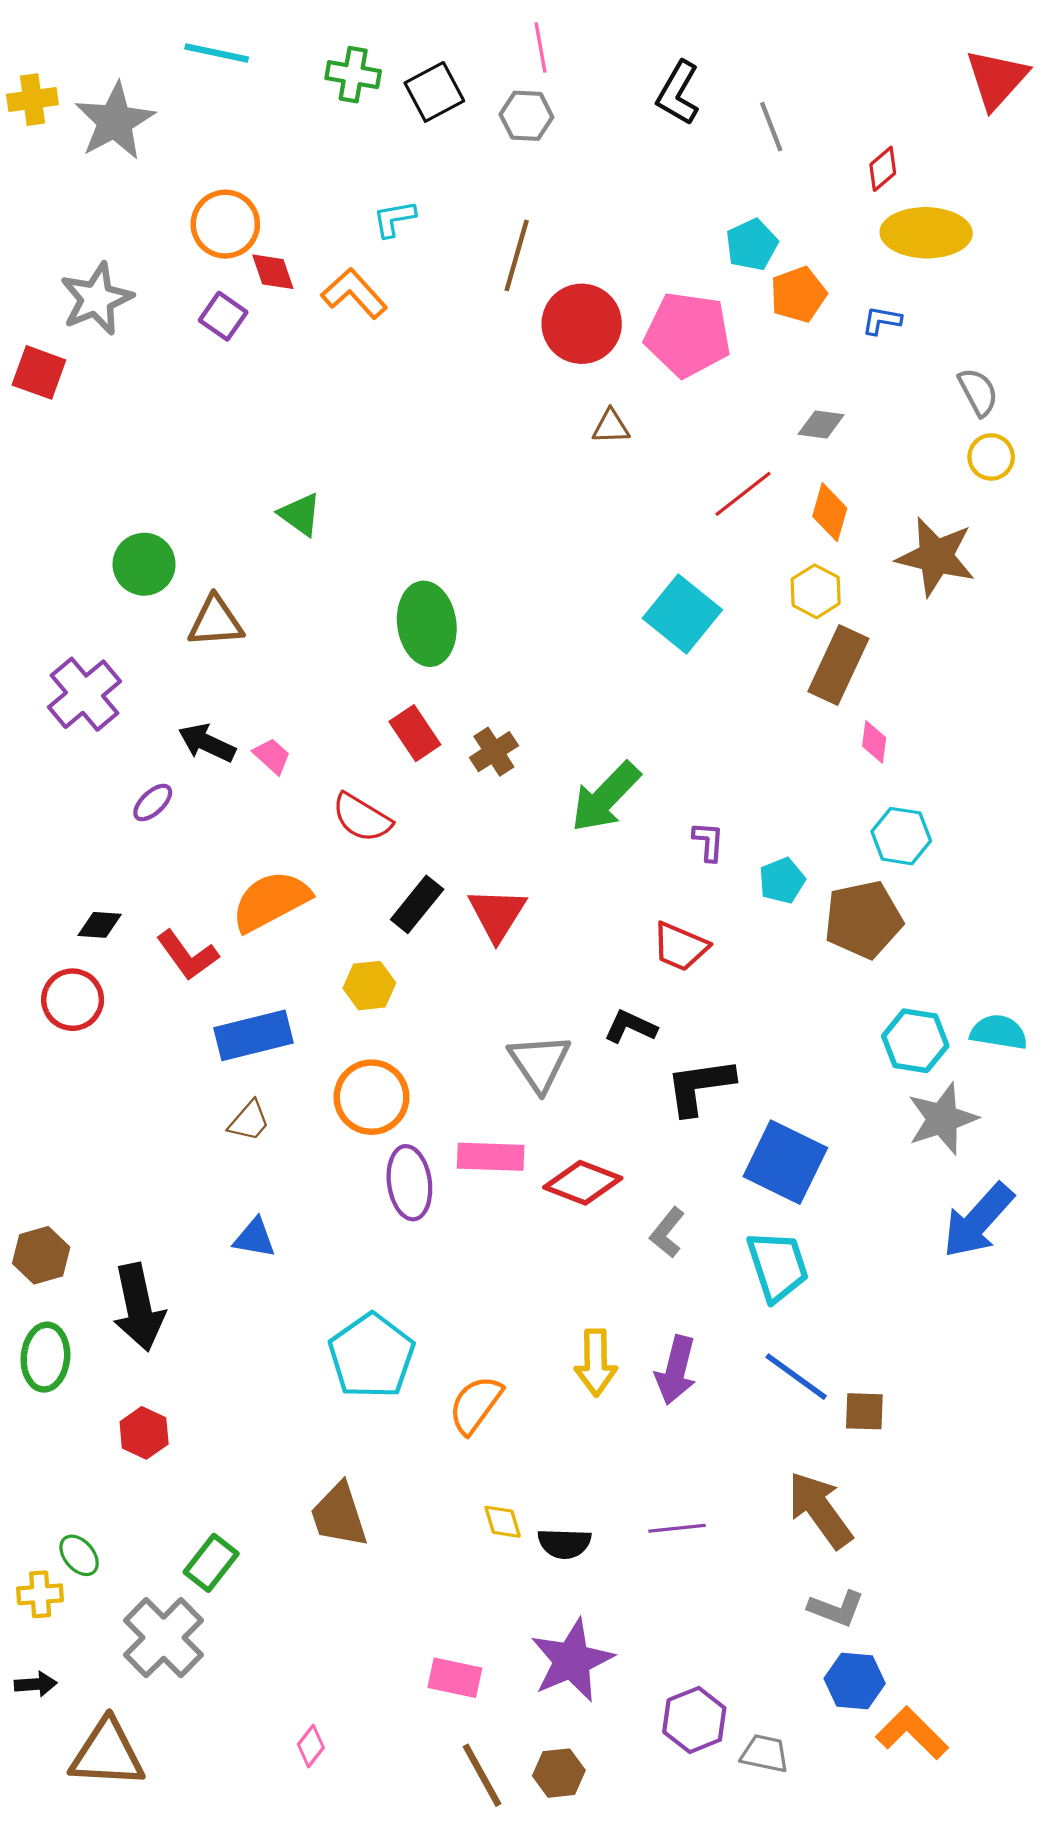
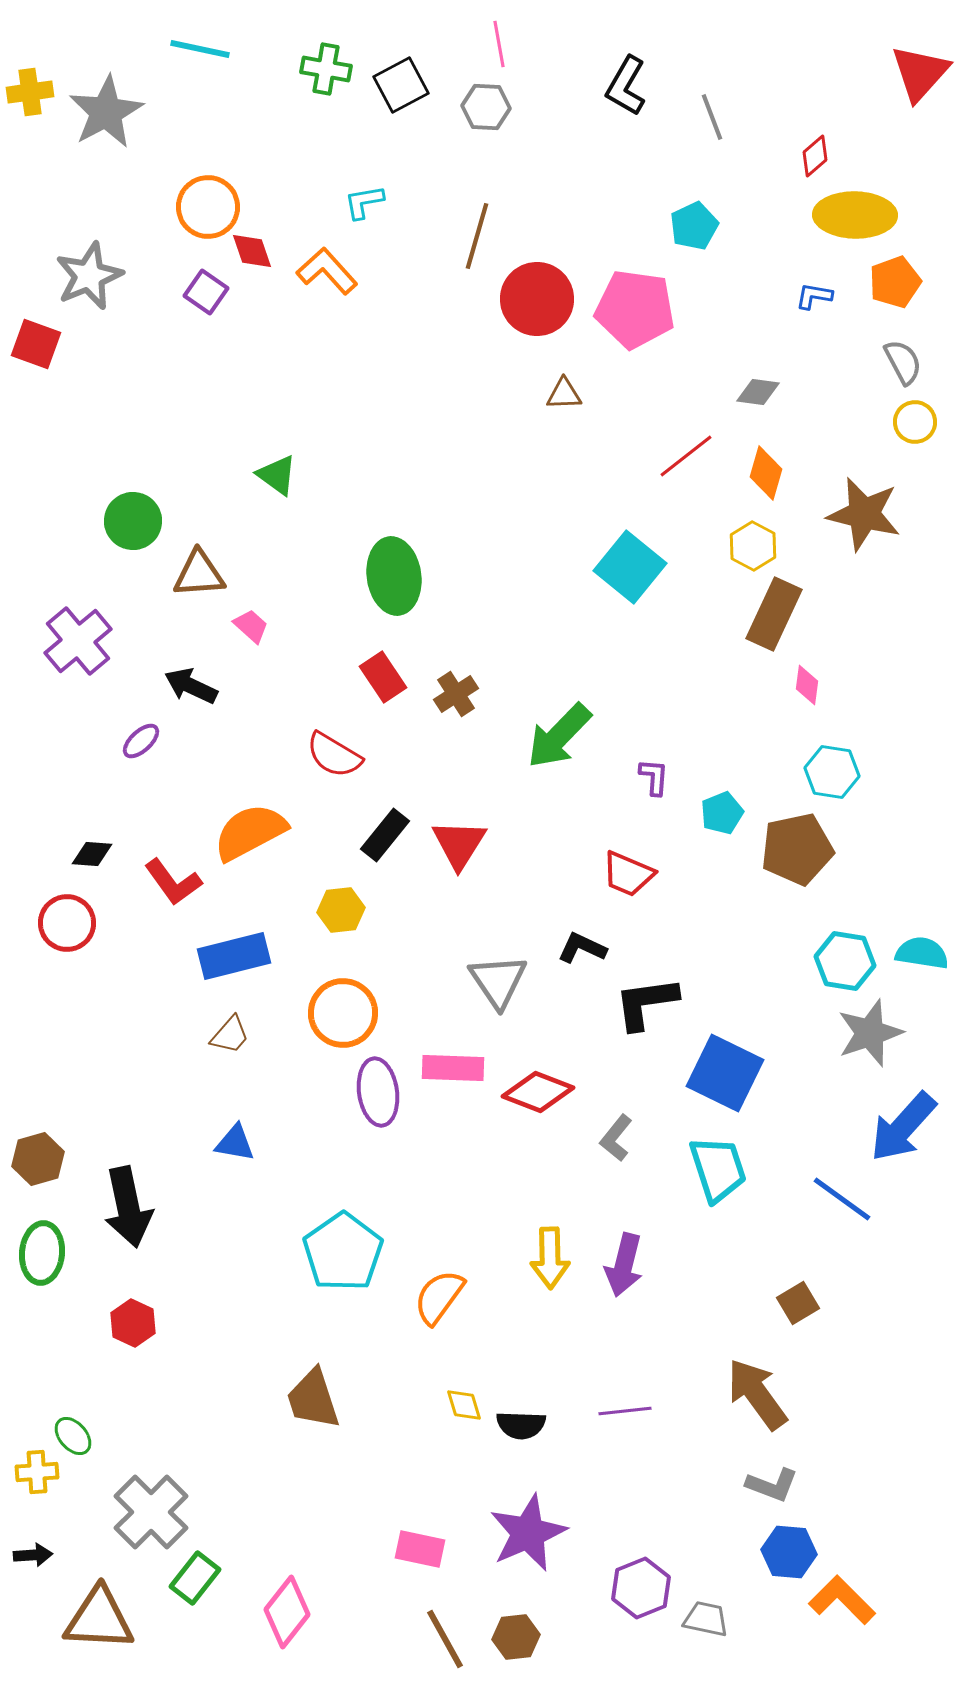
orange pentagon: (798, 294) -> (895, 282), moved
pink trapezoid: (272, 756) -> (251, 626), moved
blue line: (796, 1377) -> (842, 1199), moved
brown square: (864, 1411) -> (798, 1303), turned -33
green rectangle: (211, 1563) -> (195, 1578), moved
pink diamond: (311, 1746) -> (287, 1612), size x1.8

